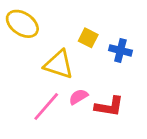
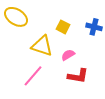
blue cross: (120, 50) -> (94, 27), moved
pink semicircle: (78, 97) -> (68, 55), moved

